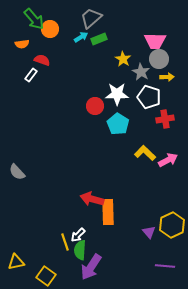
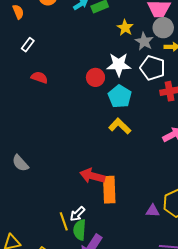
orange semicircle: (22, 44) -> (18, 12), turned -104
red semicircle: (42, 60) -> (39, 77), moved
yellow L-shape: (145, 153) -> (120, 126), moved
gray semicircle: (17, 172) -> (20, 163), moved
purple triangle: (149, 232) -> (153, 211), turned -48

